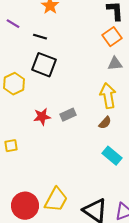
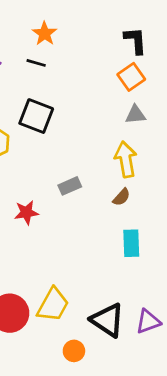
black line: (40, 37) -> (36, 63), moved
red star: (42, 117) -> (26, 212), moved
cyan rectangle: (112, 156) -> (131, 243), turned 48

